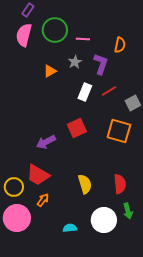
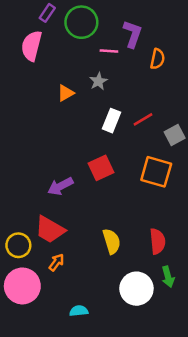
purple rectangle: (28, 10) -> (47, 13), moved
green circle: (55, 30) -> (81, 22), moved
purple L-shape: (101, 64) -> (133, 34), moved
cyan semicircle: (70, 228) -> (79, 311), moved

